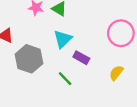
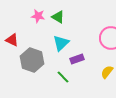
purple rectangle: (81, 58) -> (77, 59), turned -48

